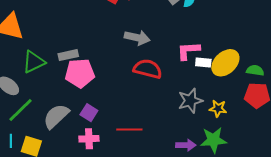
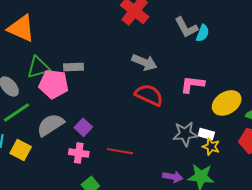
white rectangle: (203, 63) -> (206, 134), moved
pink pentagon: (80, 73) -> (54, 84), moved

